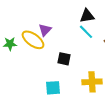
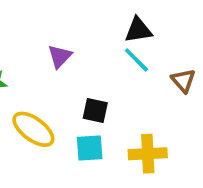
yellow ellipse: (33, 40) -> (33, 129), moved
cyan square: (53, 88) -> (90, 148), moved

